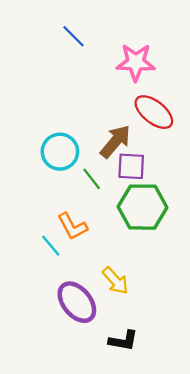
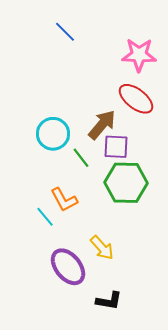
pink star: (136, 62) -> (139, 55), moved

